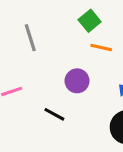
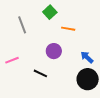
green square: (90, 21) -> (50, 12), moved

